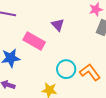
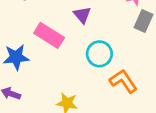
cyan circle: (66, 69) -> (99, 54), moved

